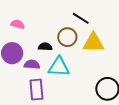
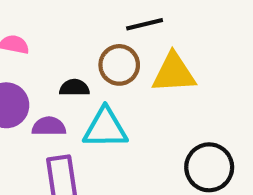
black line: (81, 18) -> (145, 24), turned -42

